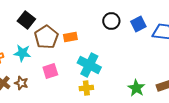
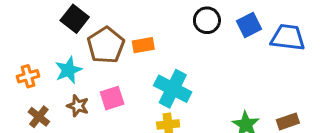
cyan star: (22, 53) -> (68, 70), turned -30
brown star: (21, 83) -> (78, 106), moved

